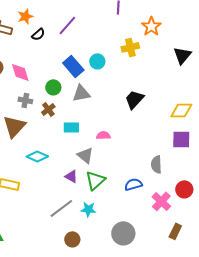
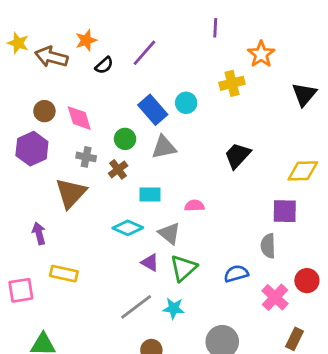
purple square: (181, 139) -> (285, 211), moved
cyan diamond: (37, 156) -> (128, 228), moved

